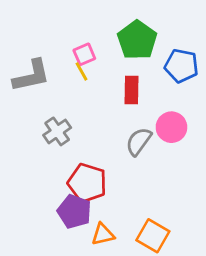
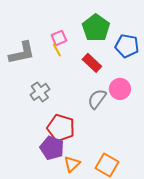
red rectangle: (131, 90) -> (92, 63), turned -48
orange triangle: (103, 234) -> (72, 164), turned -30

